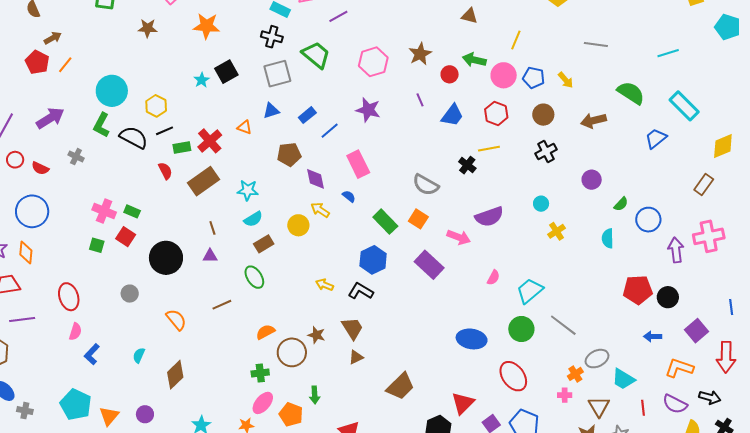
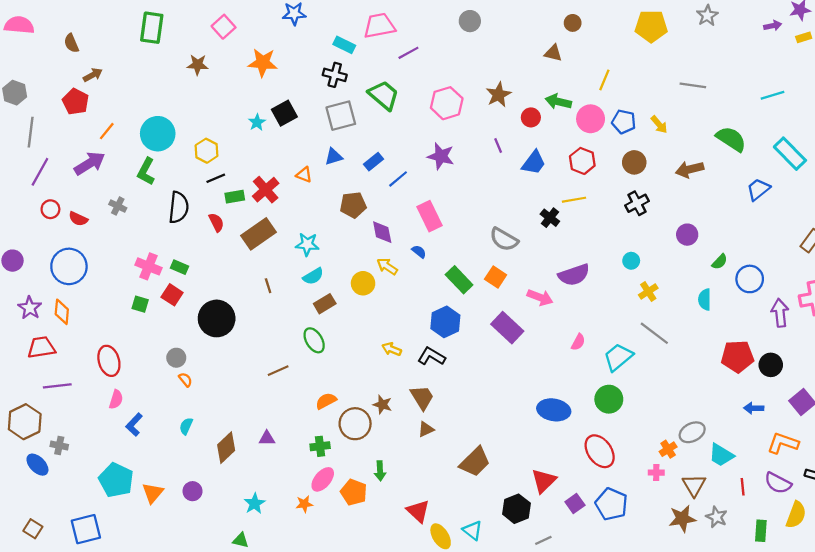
orange line: (65, 65) -> (107, 131), moved
black semicircle: (134, 137) -> (179, 207), moved, turned 68
purple triangle: (210, 256) -> (267, 438), moved
orange semicircle: (176, 320) -> (185, 380), moved, size x0.6
gray line: (563, 325) -> (654, 333), moved
gray cross: (25, 411) -> (59, 446), moved

